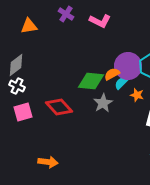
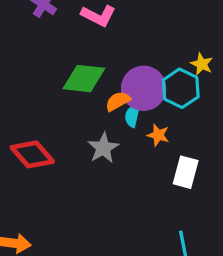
green diamond: (91, 81) -> (84, 79), moved
cyan semicircle: (121, 83) -> (132, 116), turned -32

